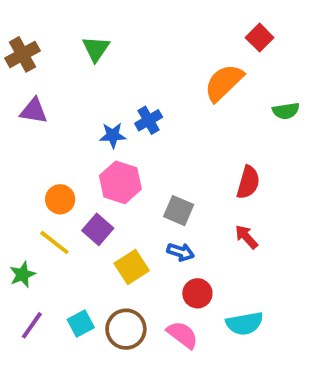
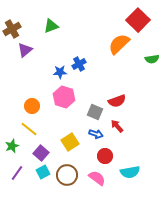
red square: (260, 38) -> (138, 20), size x1.6
green triangle: (96, 49) -> (51, 26), turned 35
purple triangle: (34, 111) -> (25, 50), moved, turned -49
red semicircle: (248, 182) -> (117, 101), moved, turned 54
purple square: (98, 229) -> (41, 153), moved
red arrow: (246, 237) -> (117, 126), moved

